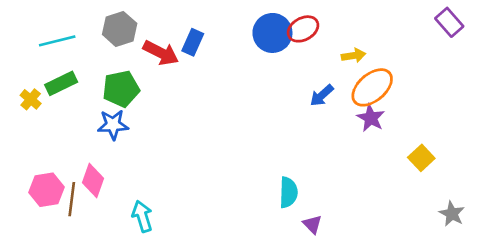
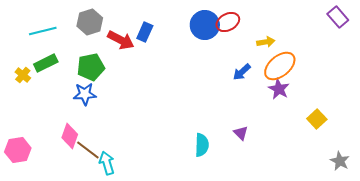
pink hexagon: (47, 190) -> (18, 150), moved
cyan semicircle: (288, 192) -> (202, 145), moved
brown line: (72, 199) -> (88, 150), moved, turned -60
purple triangle: (312, 224) -> (241, 133), moved

